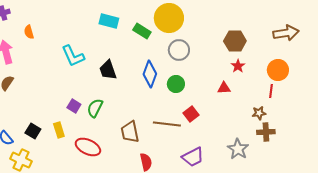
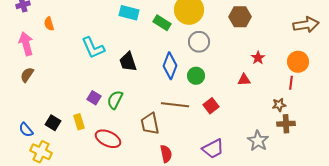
brown hexagon: (235, 41) -> (240, 17), moved
brown line: (167, 124) -> (175, 105), moved

